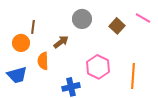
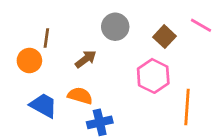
orange semicircle: (43, 61) -> (80, 96), moved, turned 108
pink hexagon: (98, 67) -> (153, 76), moved
blue trapezoid: (17, 75) -> (43, 106), moved, turned -135

